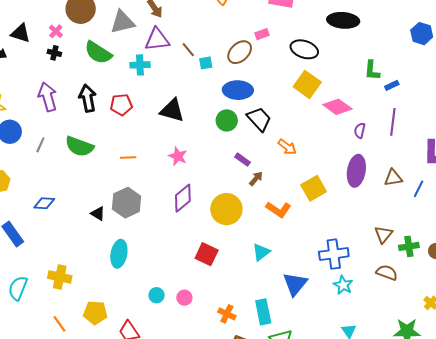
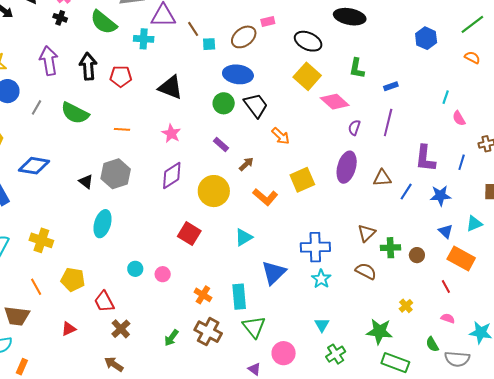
green L-shape: (372, 70) -> (357, 68), moved
purple rectangle: (242, 160) -> (221, 145), moved
blue diamond: (44, 203) -> (34, 166), size x1.4

